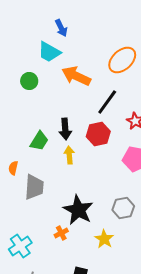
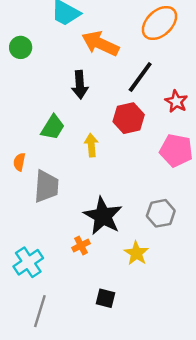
green circle: (29, 81) -> (21, 47), moved
black arrow: (65, 129) -> (80, 85), moved

